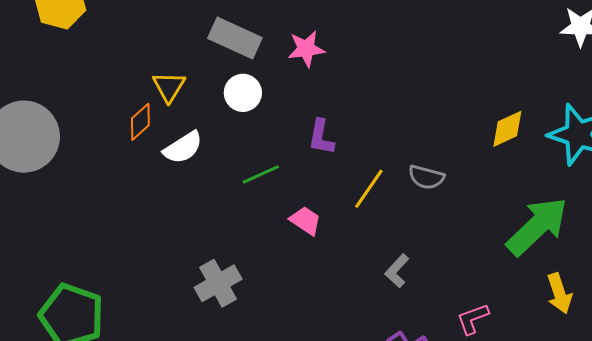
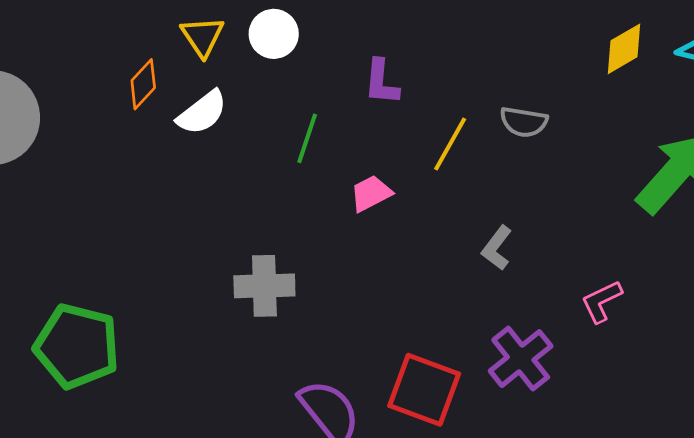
yellow triangle: (169, 87) -> (203, 36), moved
green line: (261, 174) -> (307, 138), turned -42
pink trapezoid: (305, 221) -> (371, 193), turned -56
gray cross: (218, 283) -> (264, 286), turned 33

